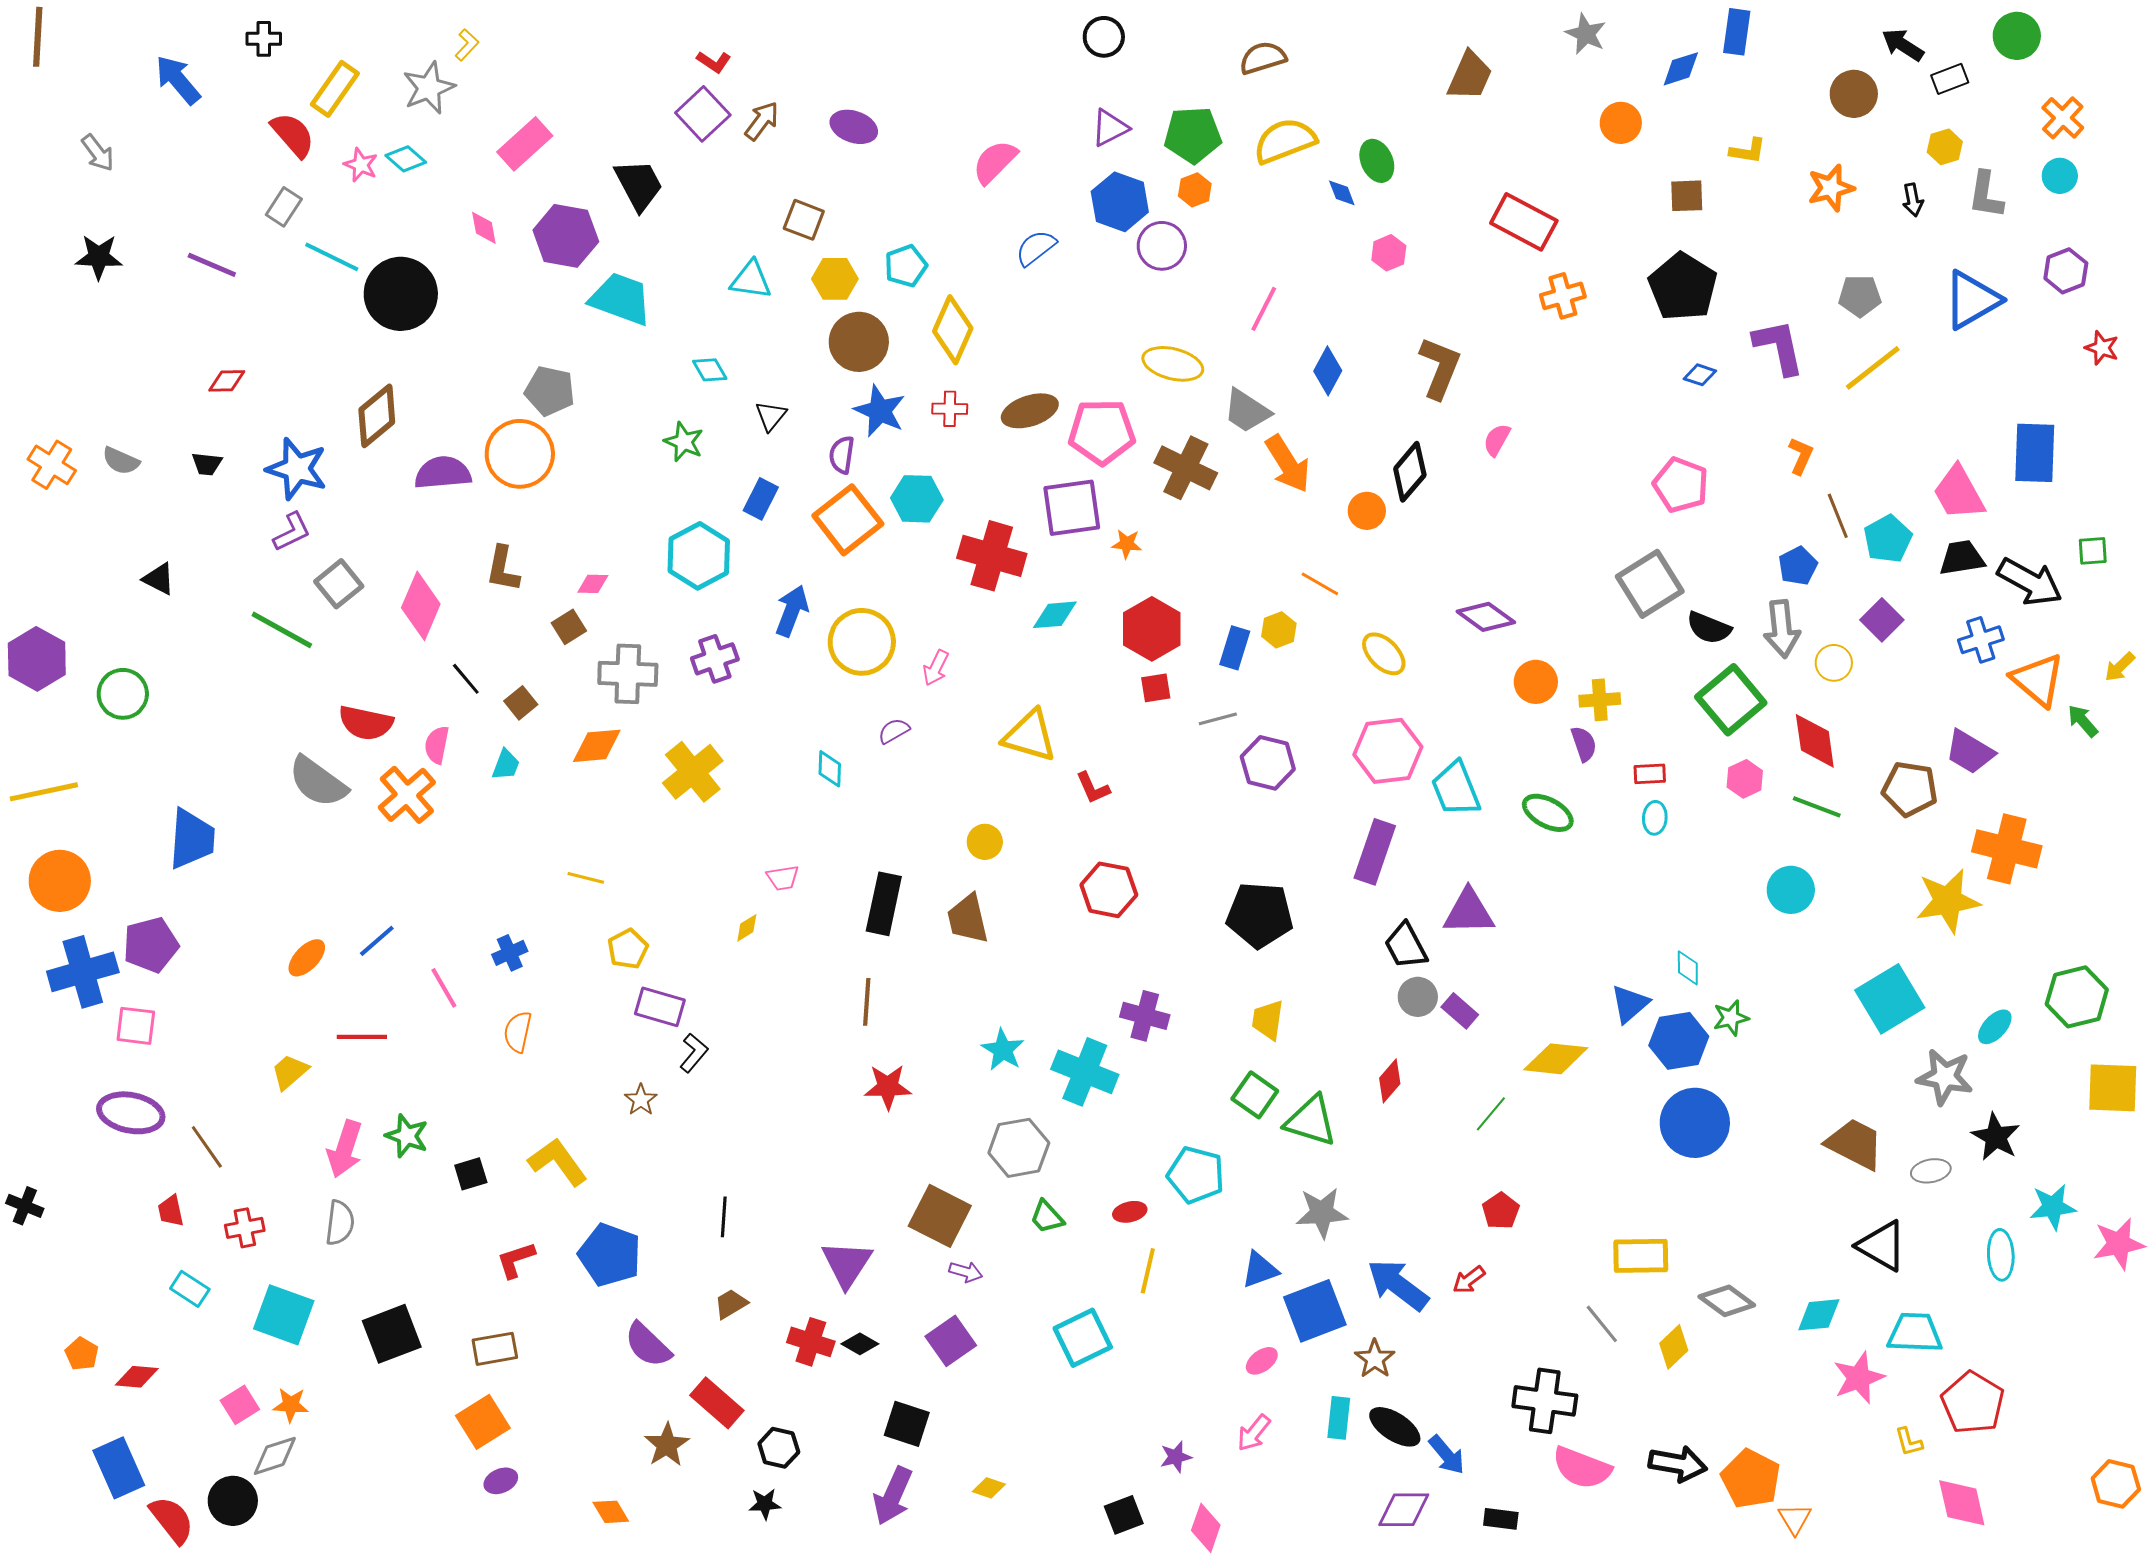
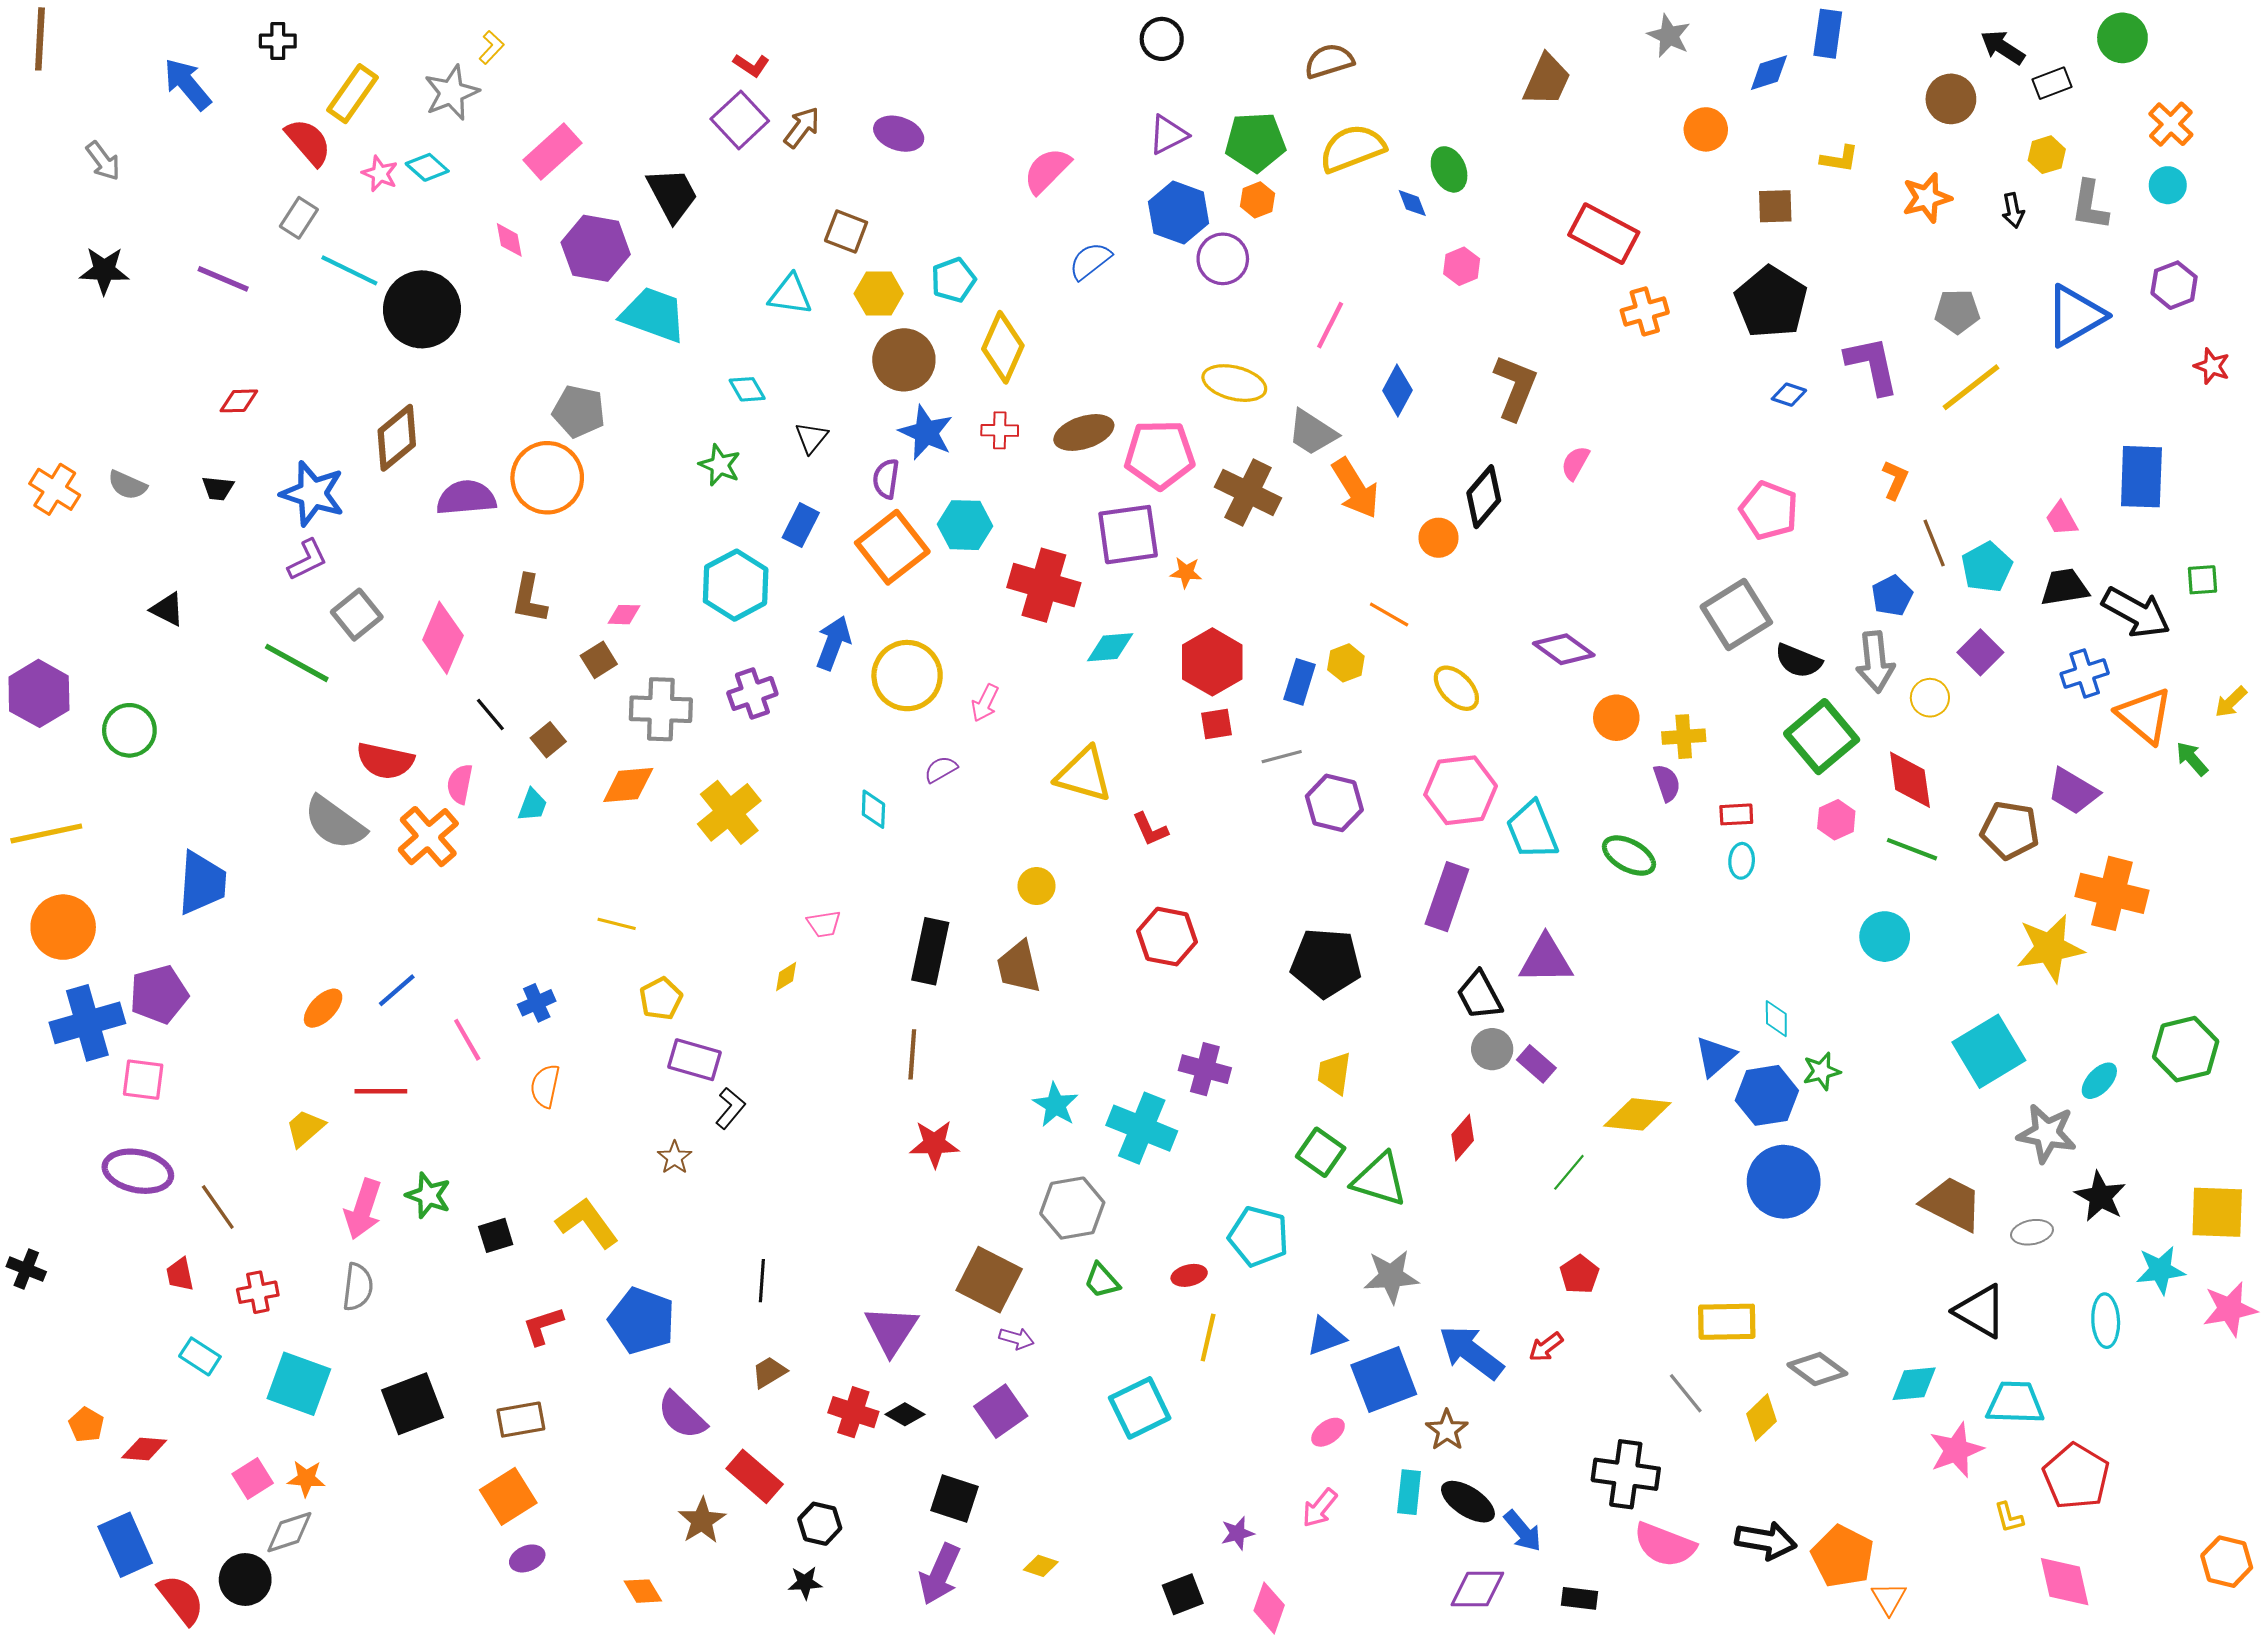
pink trapezoid: (1959, 493) -> (2061, 519), size x0.6
yellow square: (2113, 1088) -> (2217, 1212), moved

